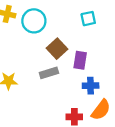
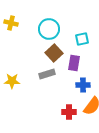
cyan square: (88, 19) -> (82, 39), moved
cyan circle: (34, 21) -> (49, 29), moved

